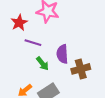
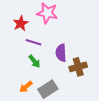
green arrow: (42, 64) -> (34, 61), moved

